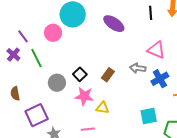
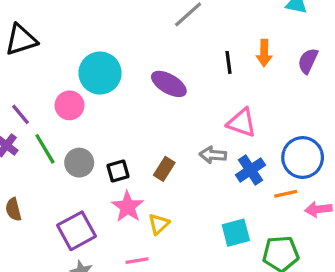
black square: (80, 74) -> (118, 171), turned 32
gray circle: (57, 83) -> (79, 163), moved
pink star: (84, 96) -> (128, 207), turned 30
yellow triangle: (102, 108) -> (159, 224), turned -48
purple square: (37, 115) -> (77, 231), moved

